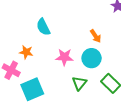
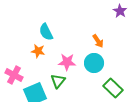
orange star: (26, 52) -> (38, 51), moved
green triangle: (79, 83) -> (58, 81), moved

